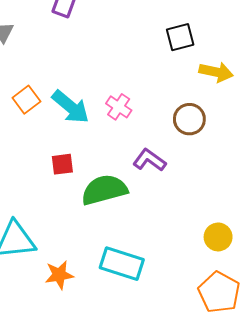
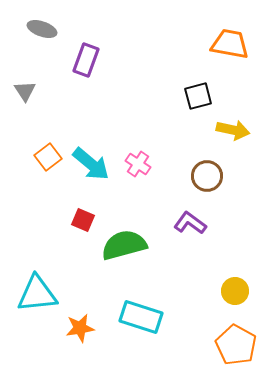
purple L-shape: (149, 160) -> (190, 223), moved
red square: (62, 164) -> (83, 220), turned 30

